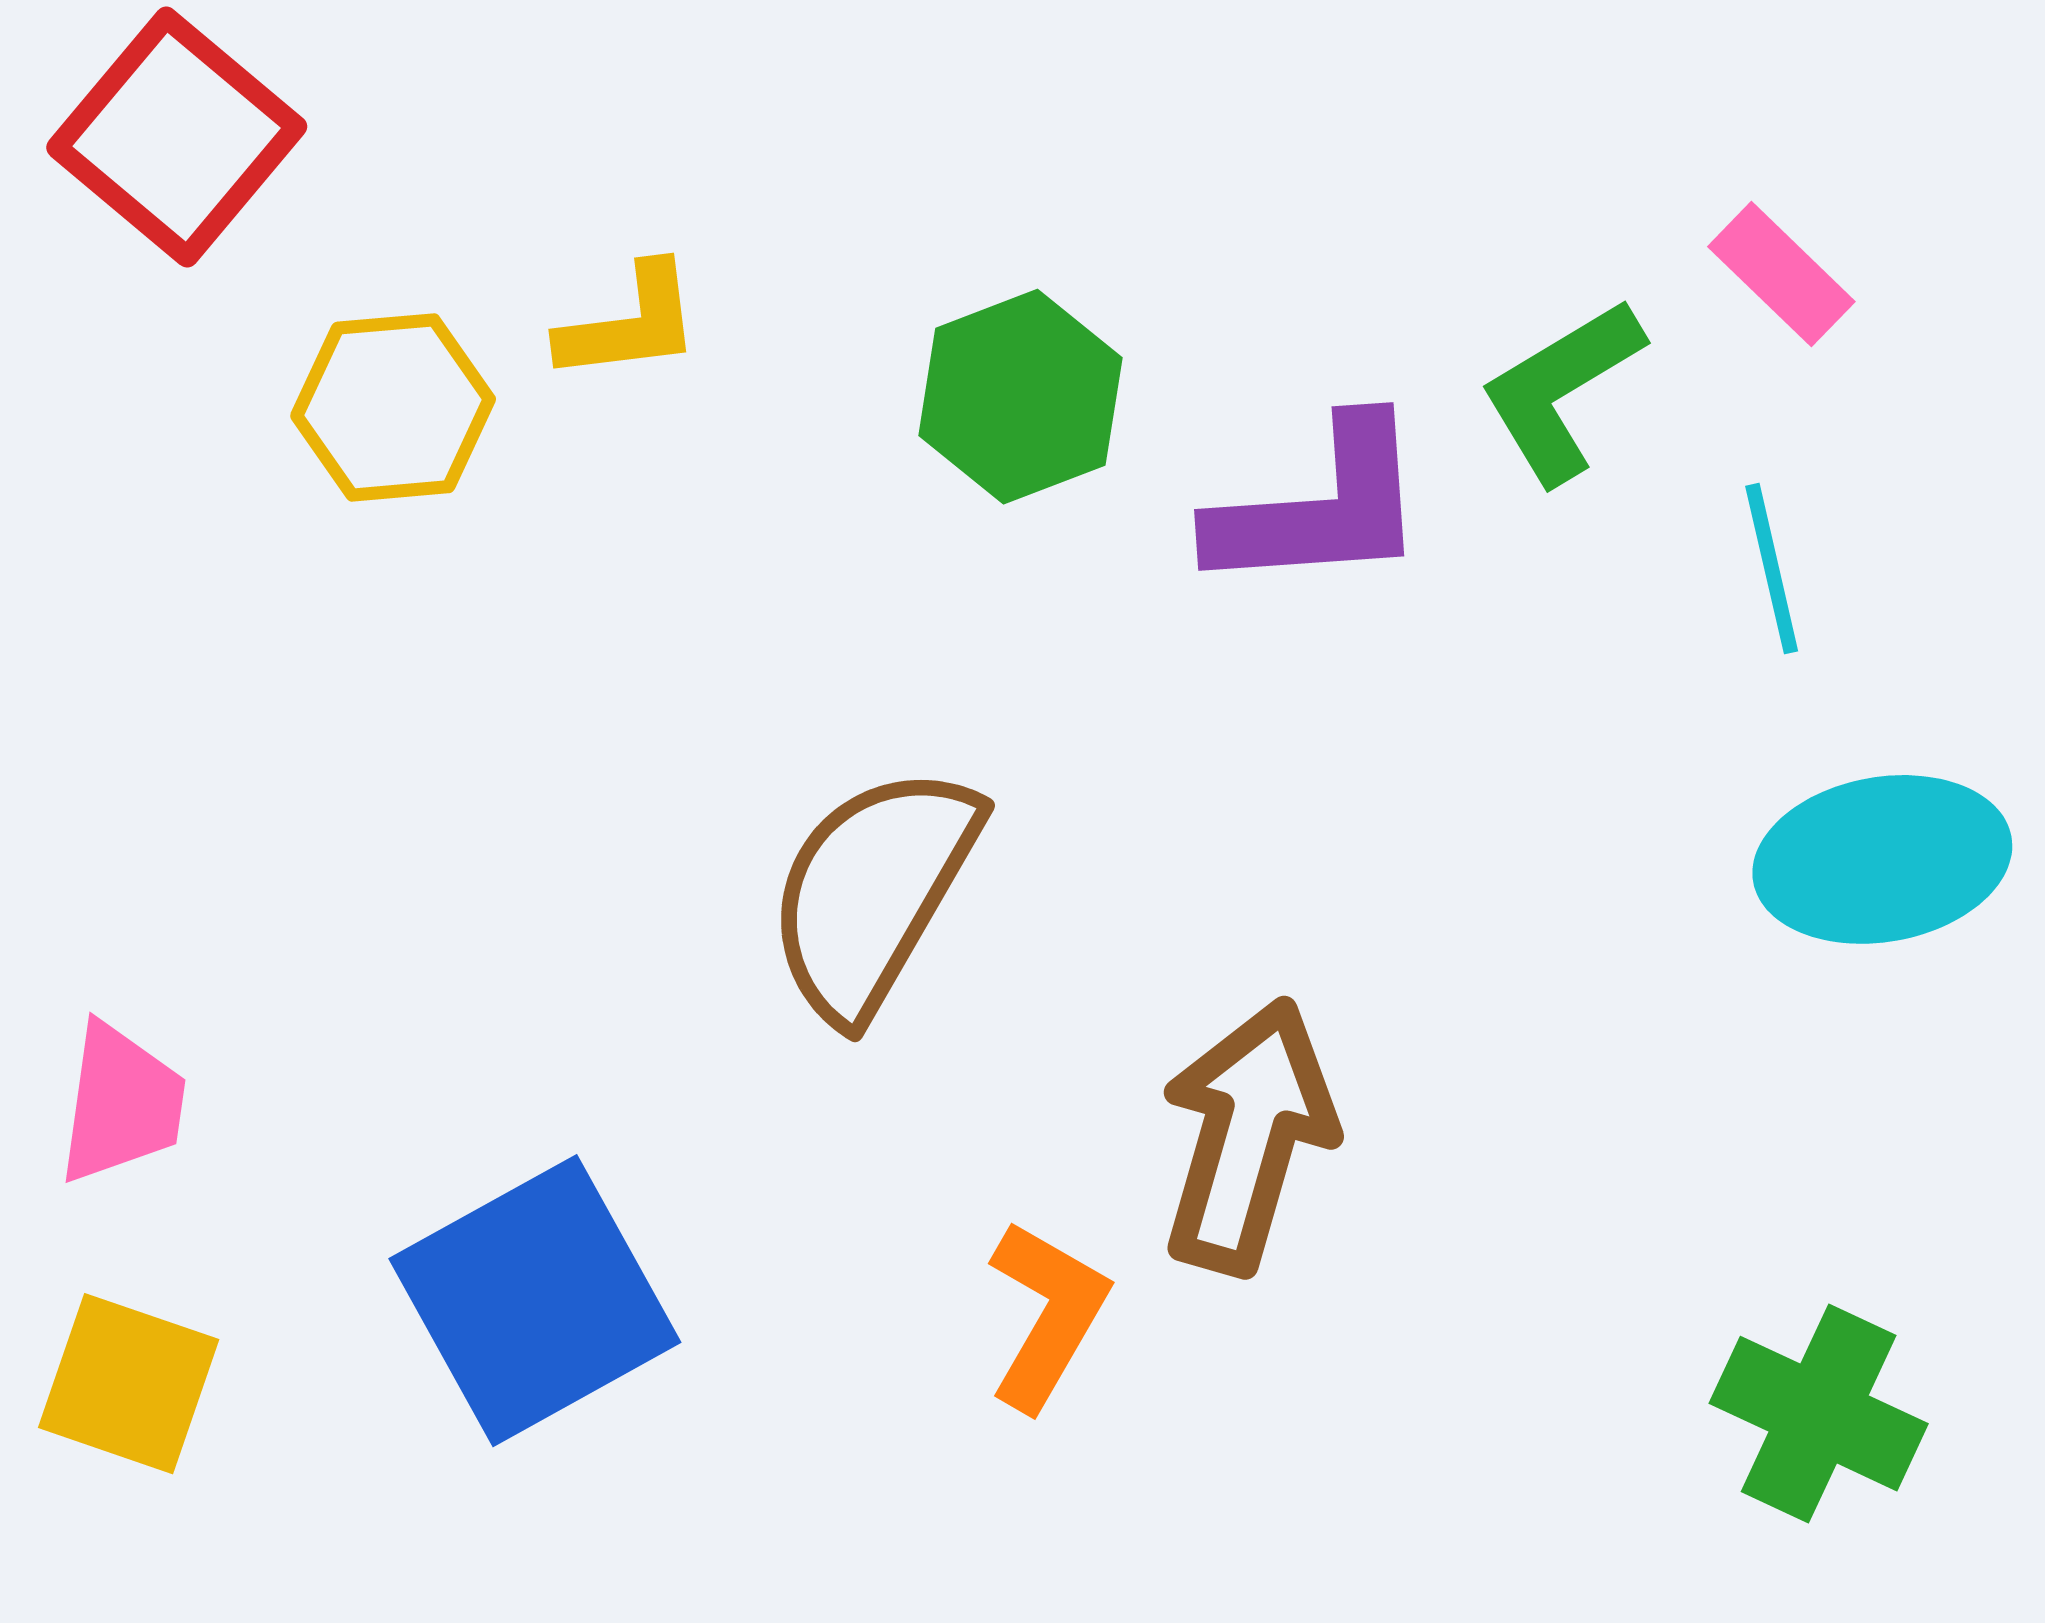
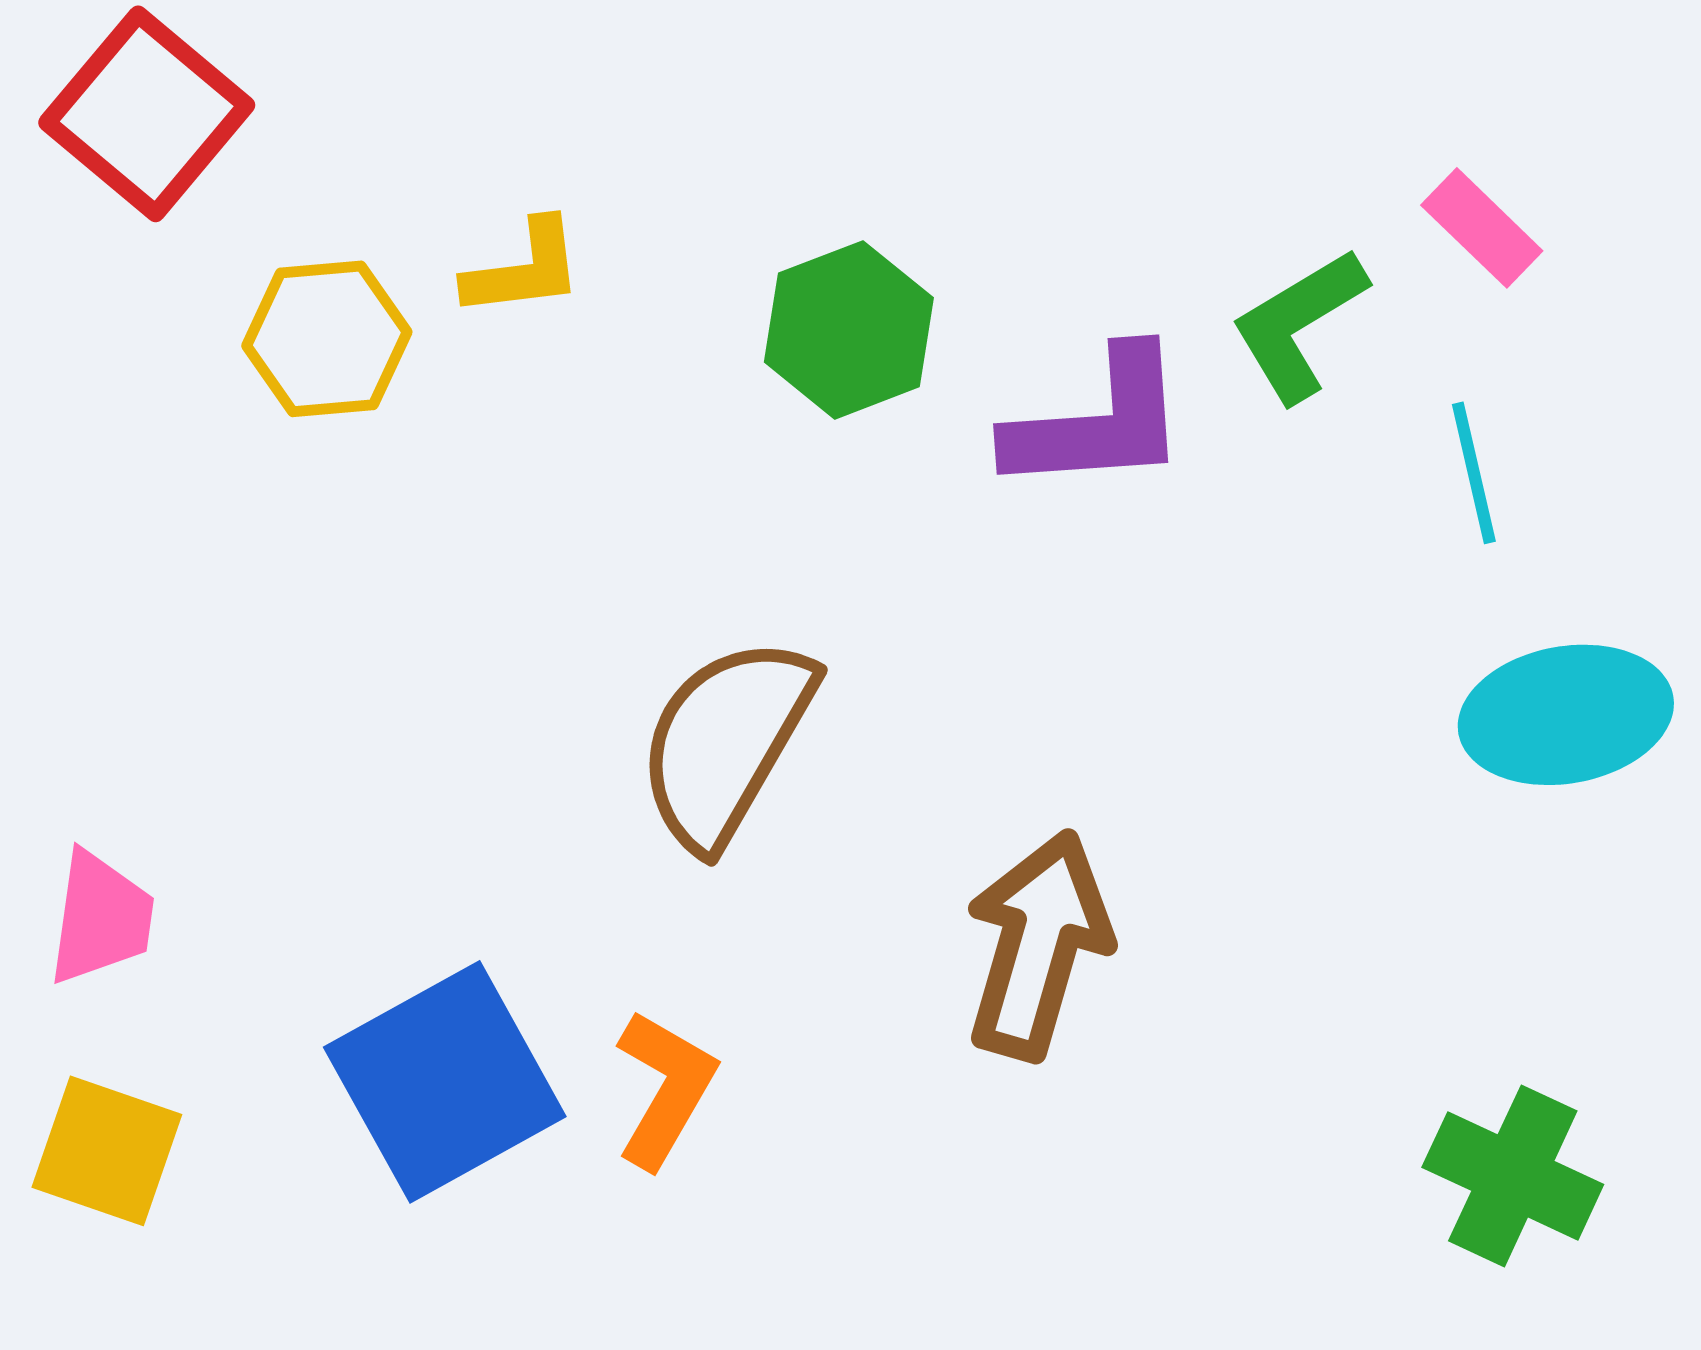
orange L-shape: (1047, 1315) -> (665, 1089), moved

